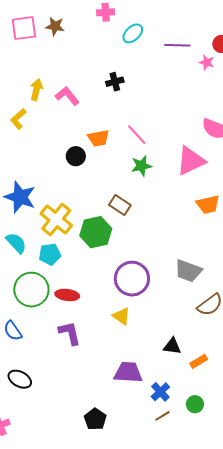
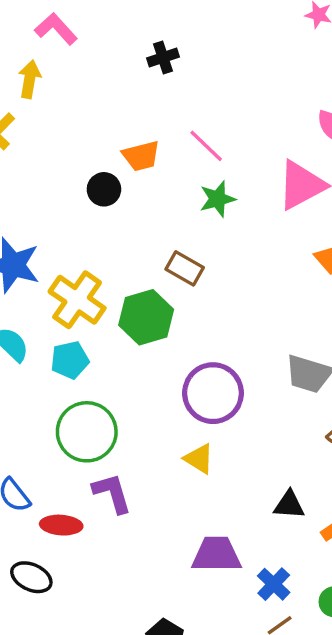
pink L-shape: (67, 96) -> (56, 29), moved
green circle: (31, 290) -> (87, 432), moved
red ellipse: (67, 295) -> (61, 525), moved

